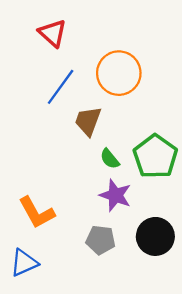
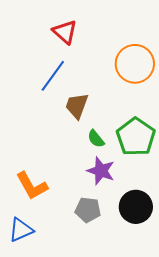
red triangle: (53, 33) -> (65, 32), moved
orange circle: (119, 73) -> (135, 64), moved

